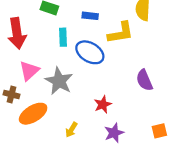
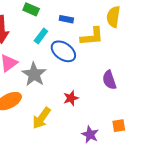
cyan rectangle: (63, 37) -> (41, 36), turned 35
yellow arrow: (71, 130) -> (41, 118), size x1.6
purple star: (114, 133) -> (90, 135), moved, turned -30

